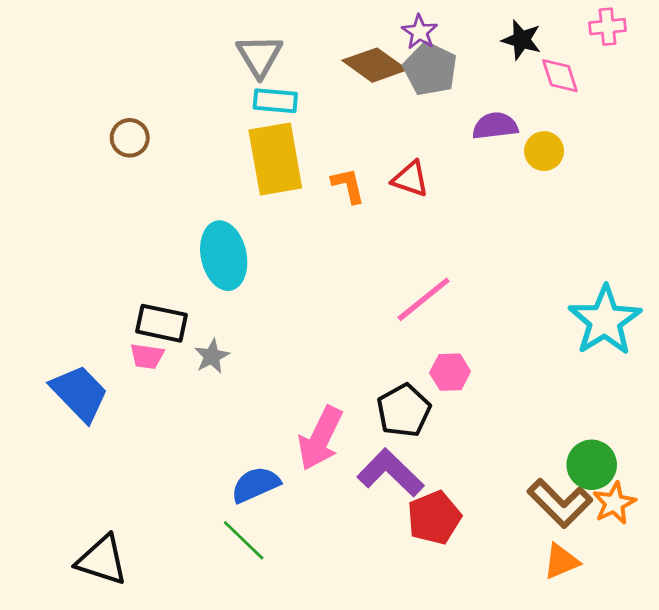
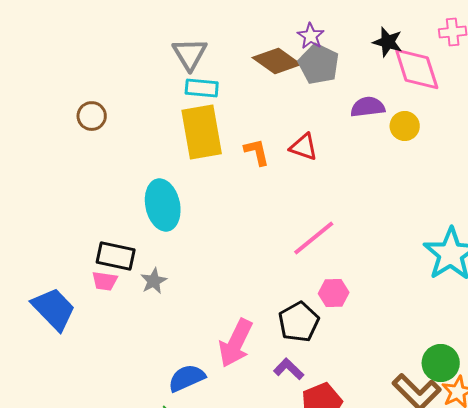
pink diamond: (560, 76) -> (417, 69), size x1.6
purple L-shape: (390, 473) -> (289, 369), size x0.6

